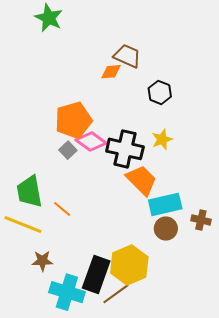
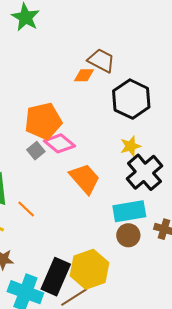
black hexagon: (160, 92) -> (131, 99), size x1.6
black cross: (125, 149) -> (144, 172), moved, turned 33
orange trapezoid: (141, 180) -> (85, 179), moved

